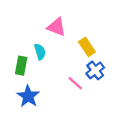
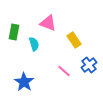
green rectangle: (21, 66) -> (14, 32), moved
blue cross: (95, 70) -> (89, 65), moved

